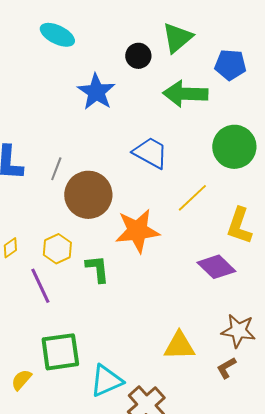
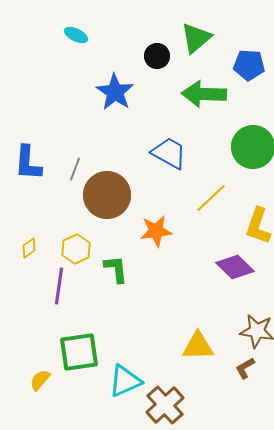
cyan ellipse: (57, 35) -> (76, 35), size x0.7
orange star: (137, 231) -> (156, 231), size x0.7
purple line: (40, 286) -> (59, 286), turned 33

